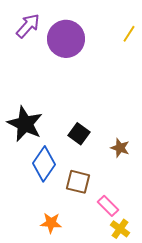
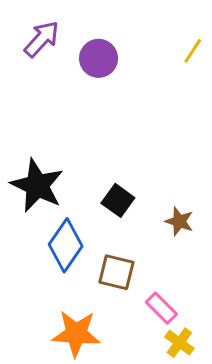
purple circle: (66, 39) -> (99, 58), size x0.7
orange star: (51, 223) -> (76, 334), size x1.5

